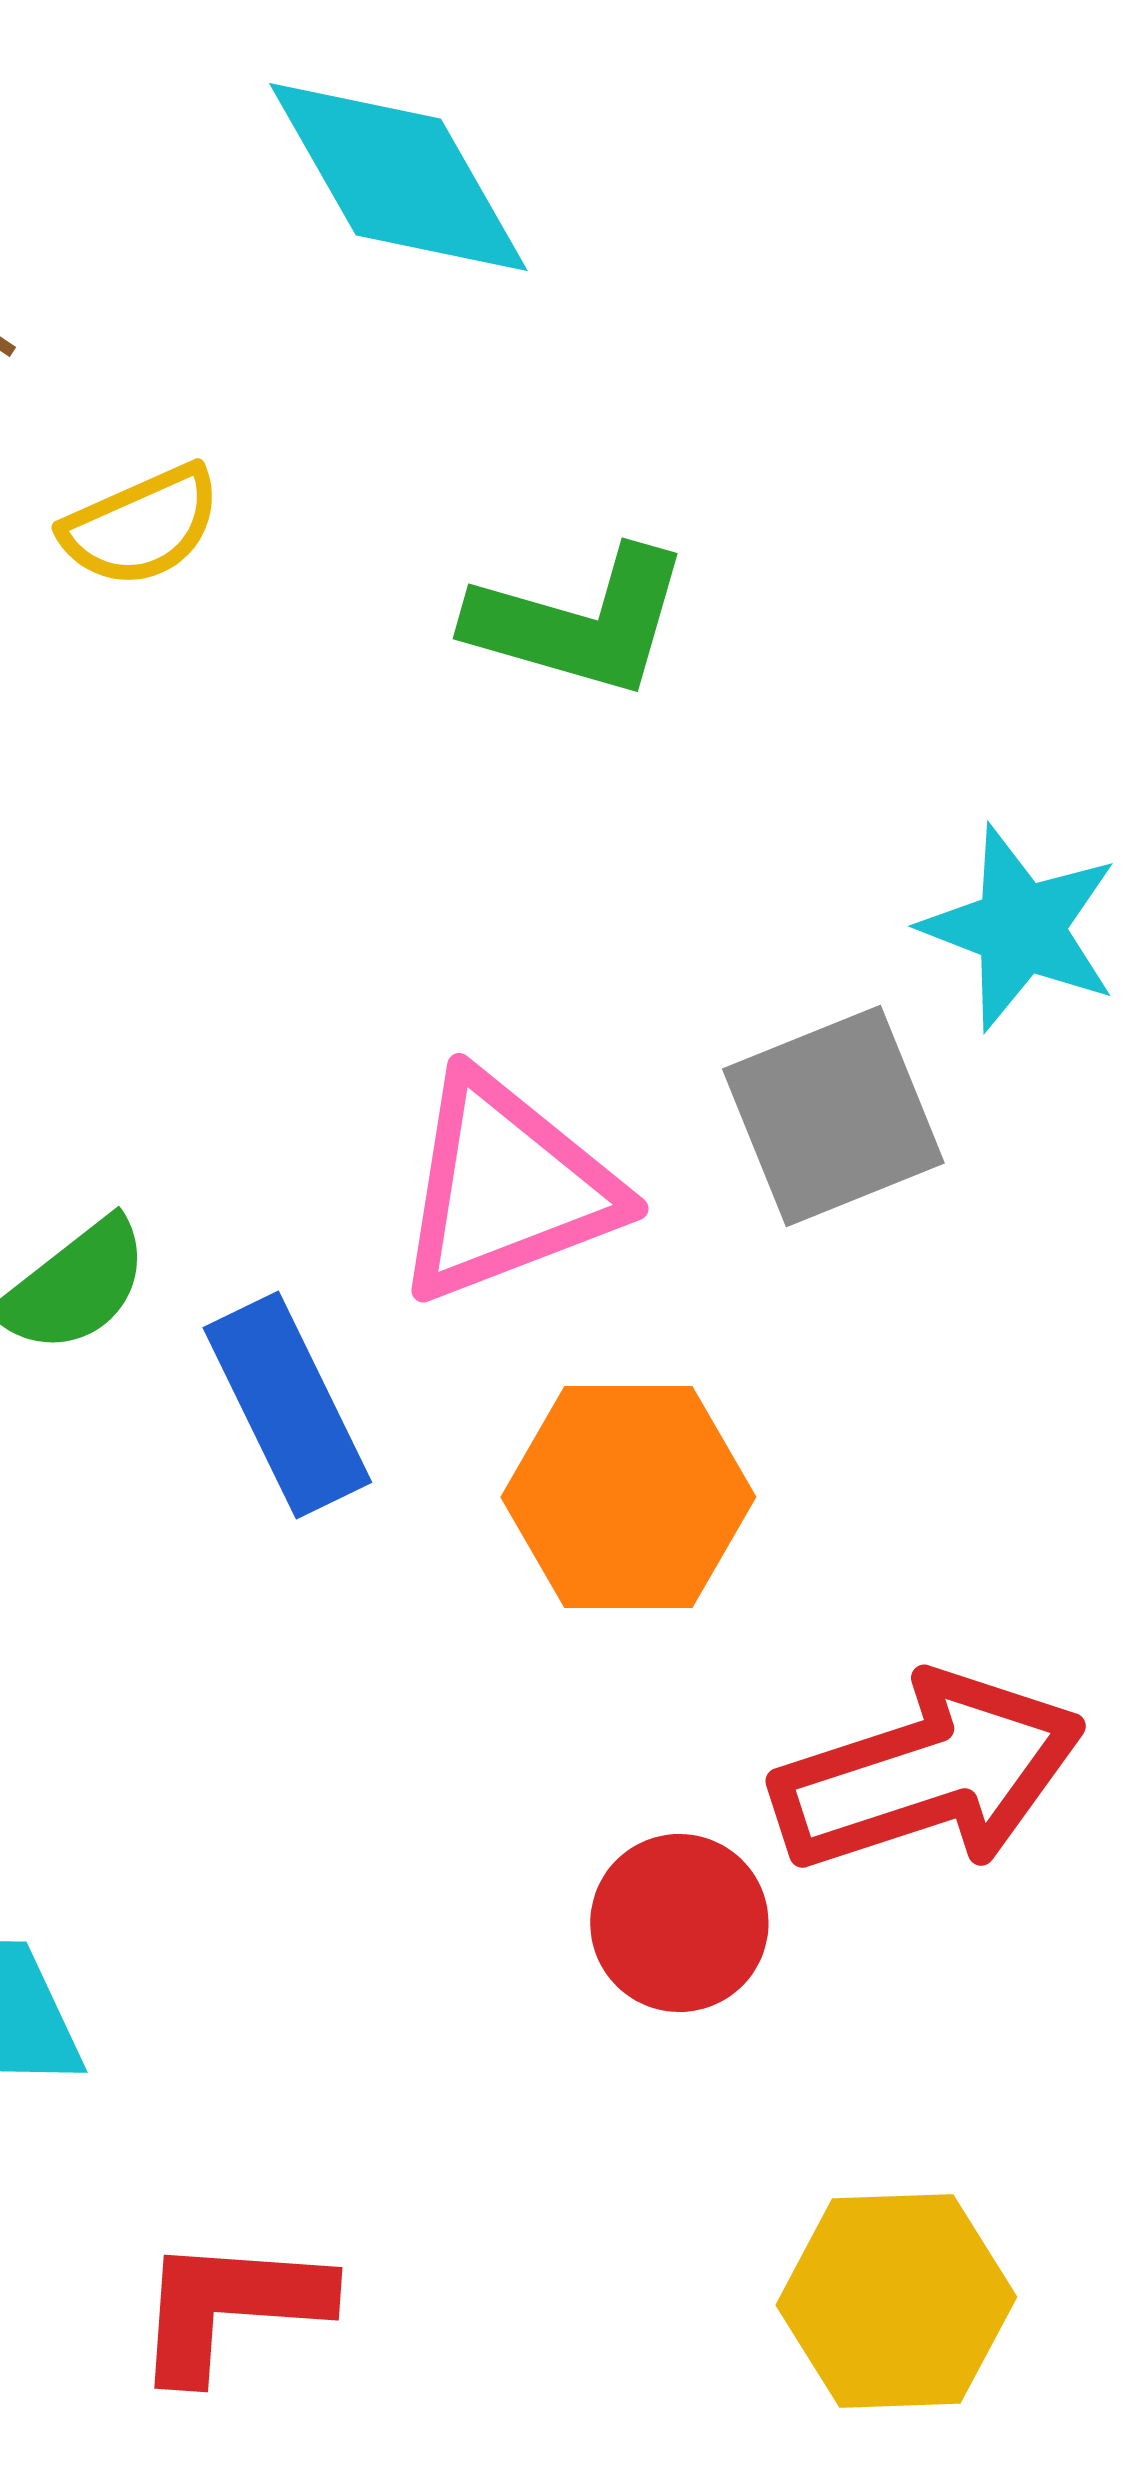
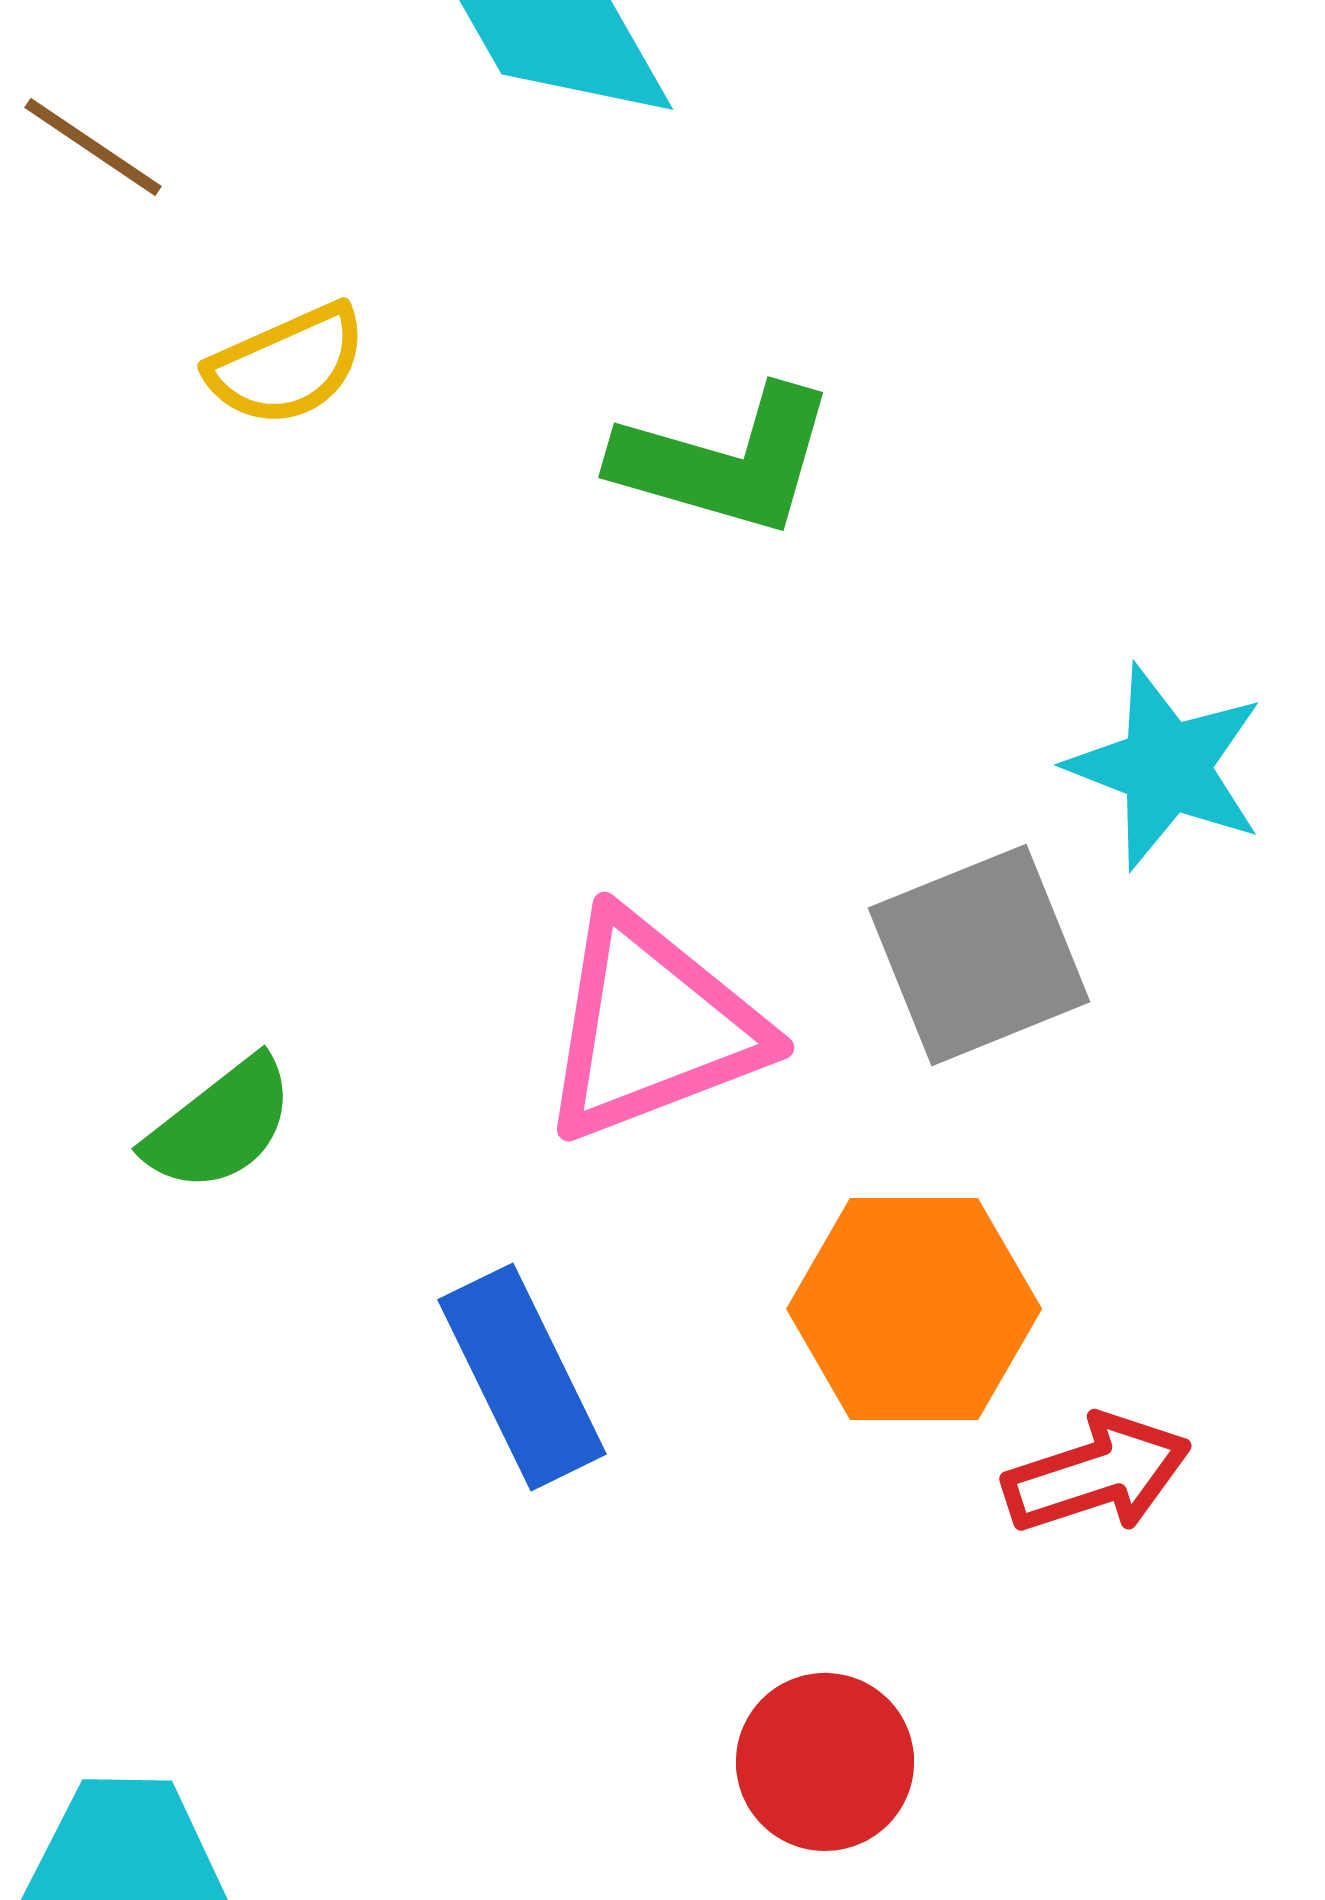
blue rectangle: (287, 1405) -> (522, 1377), moved
orange hexagon: (628, 1497) -> (914, 1309), moved
red arrow: (928, 1773) -> (1097, 1474), moved, size x0.6

